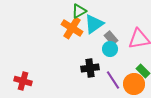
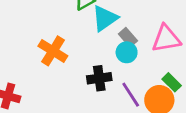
orange cross: (72, 28) -> (53, 51), moved

